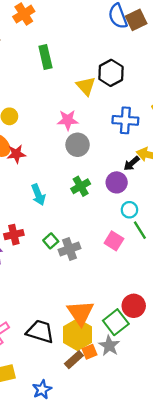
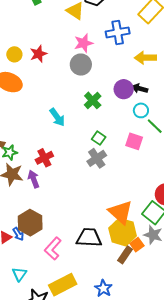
pink star: (68, 120) -> (84, 43), moved
red star: (16, 154) -> (38, 54), moved
black arrow: (132, 163) -> (140, 88), moved, turned 70
green square: (51, 241) -> (99, 138), moved

